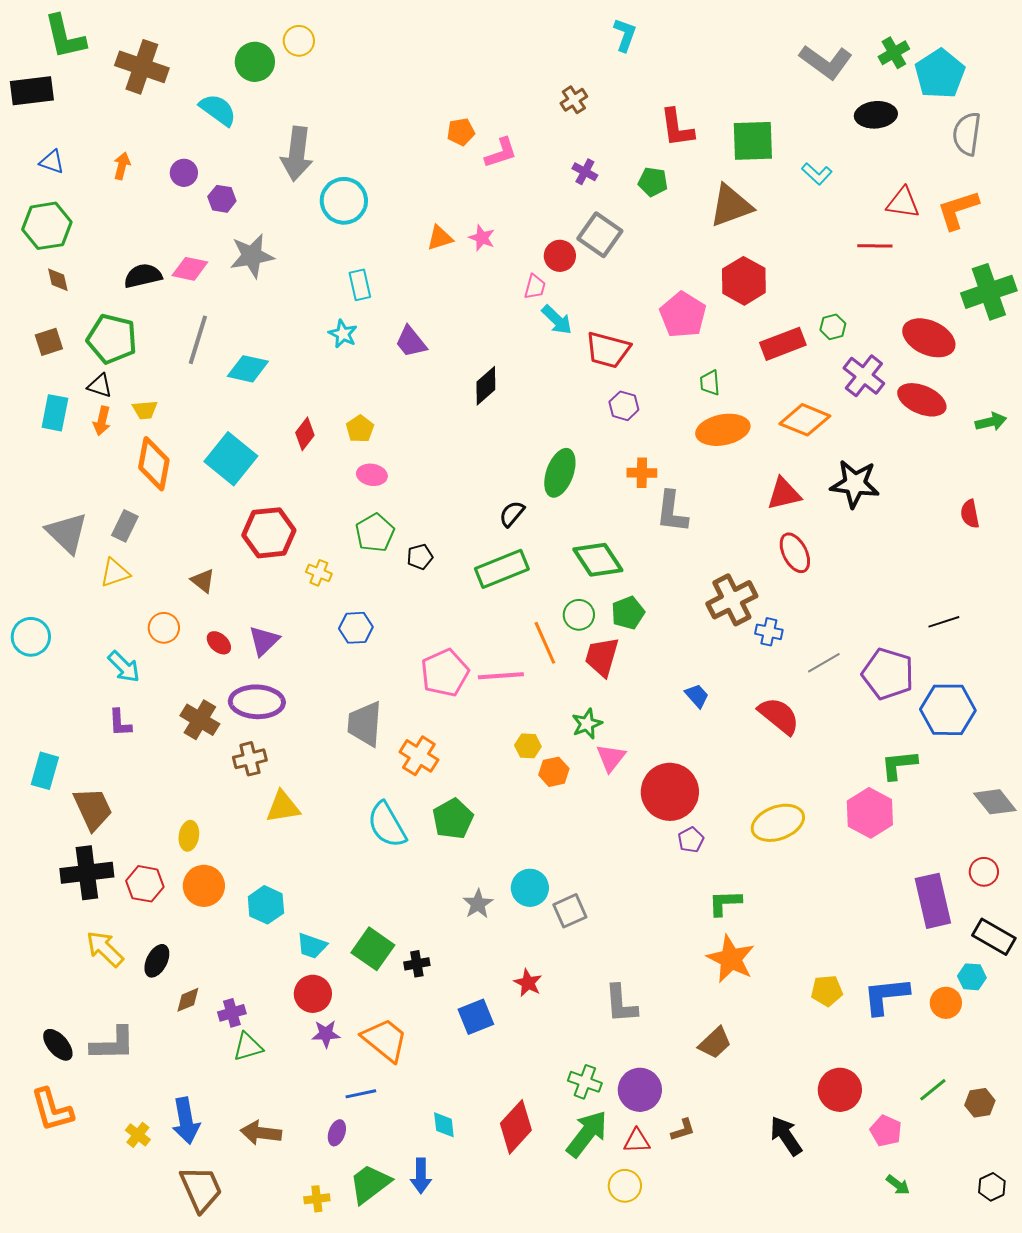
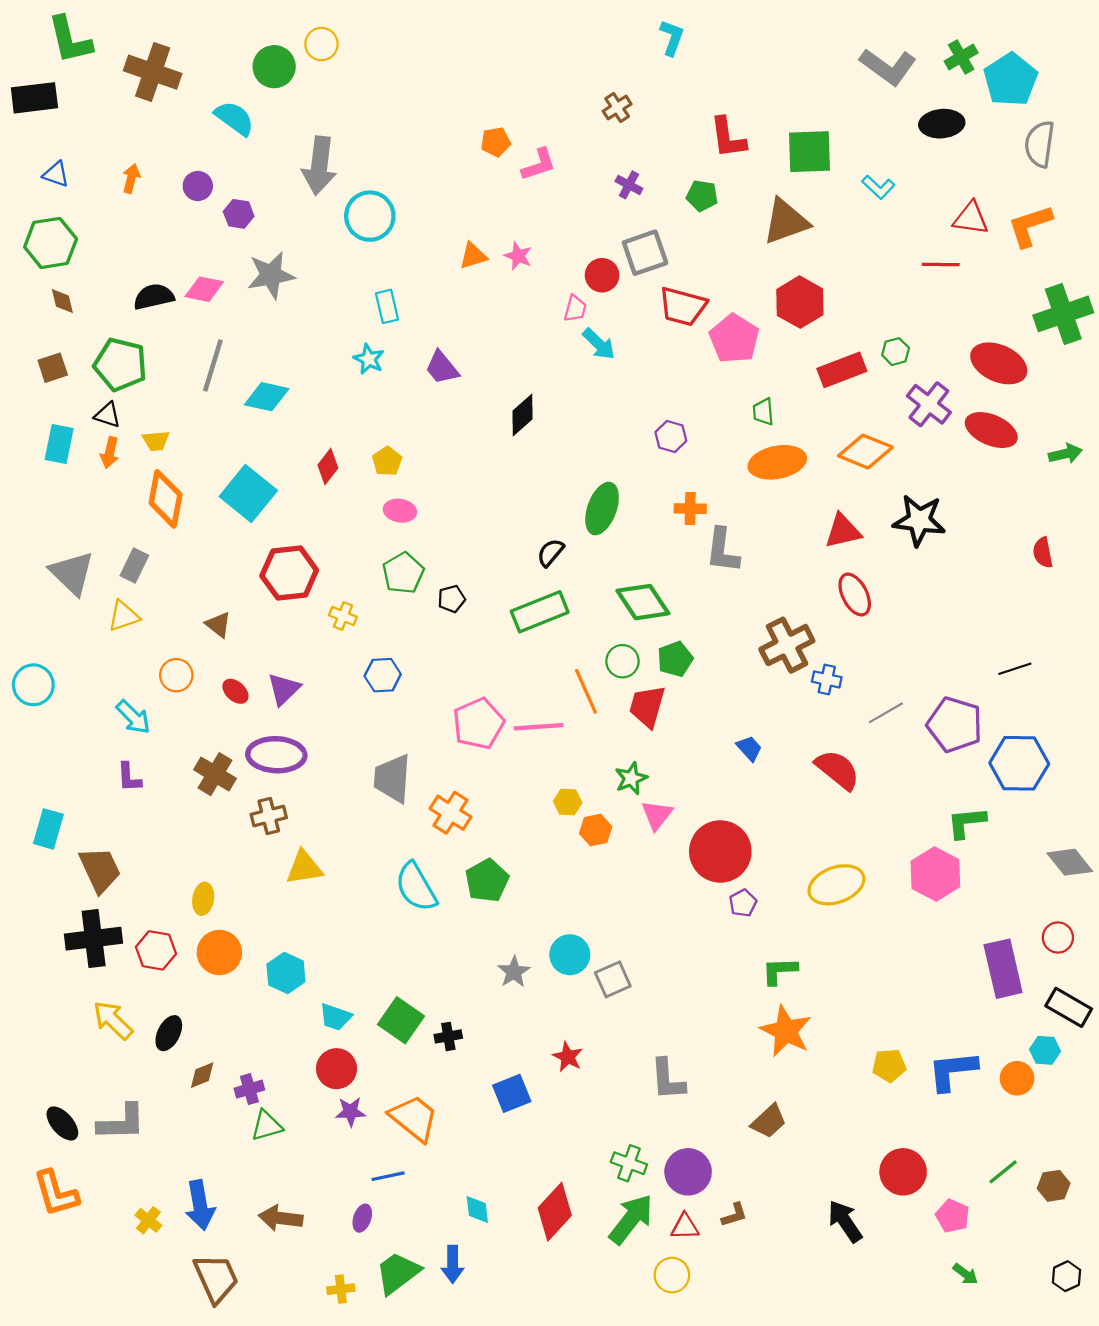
gray square: (600, 235) -> (645, 253), turned 36
red trapezoid: (608, 350) -> (683, 306), moved

